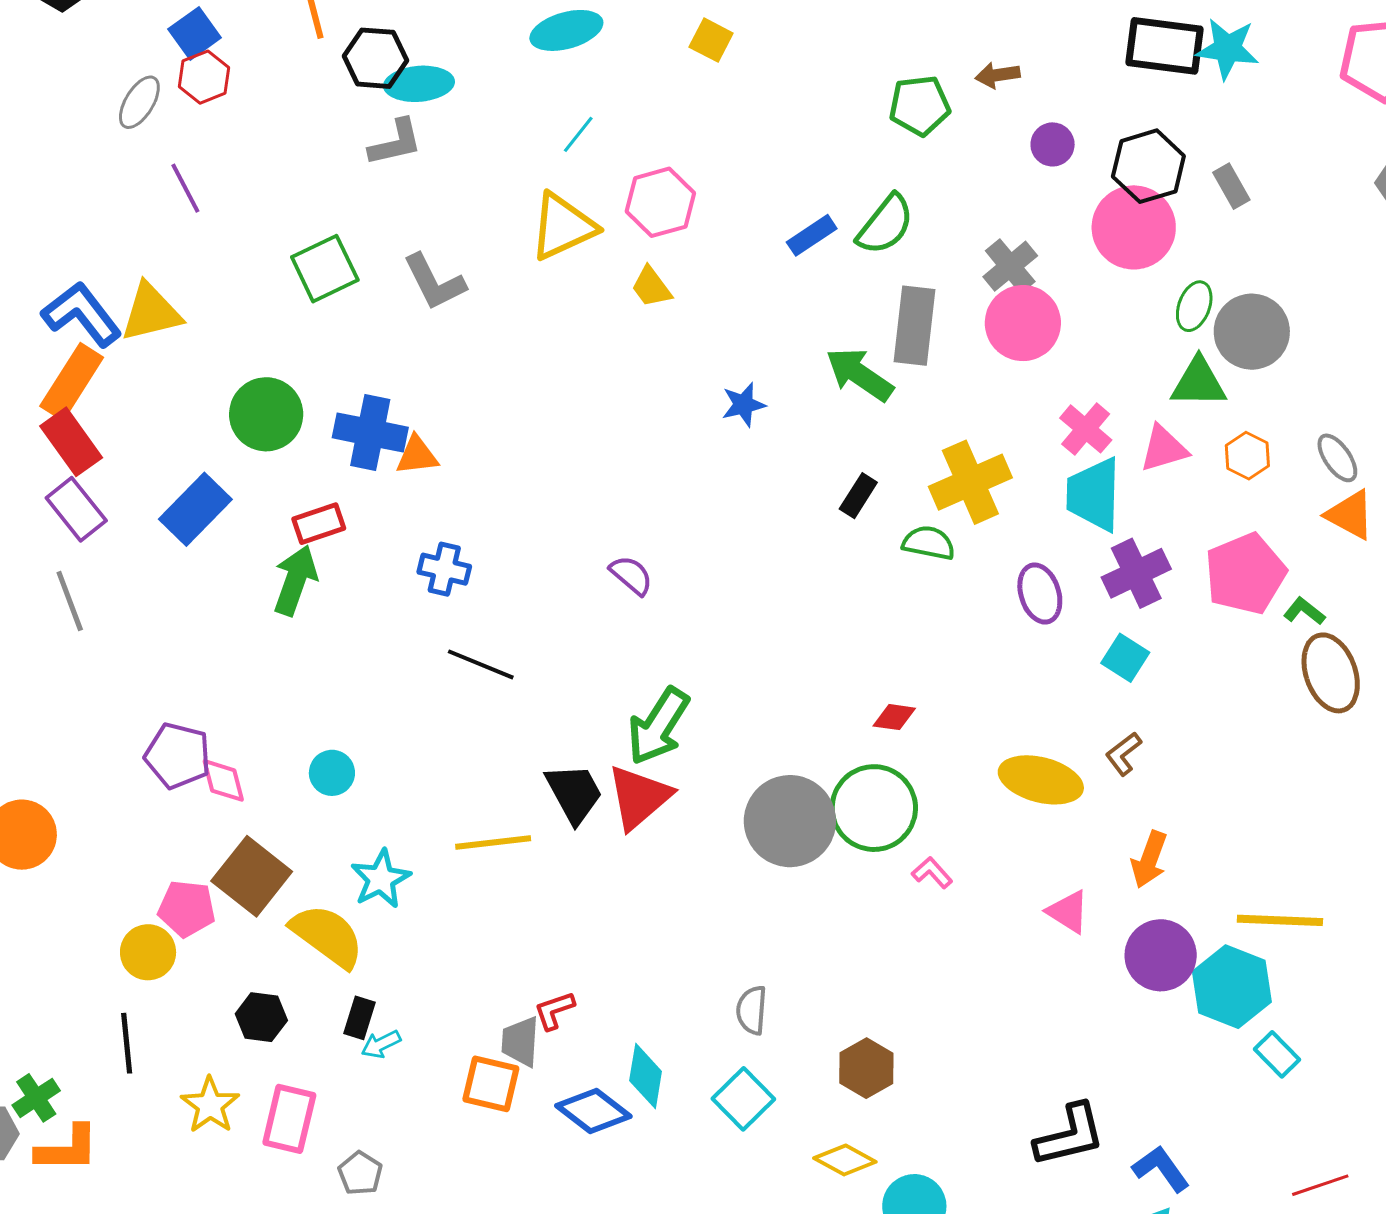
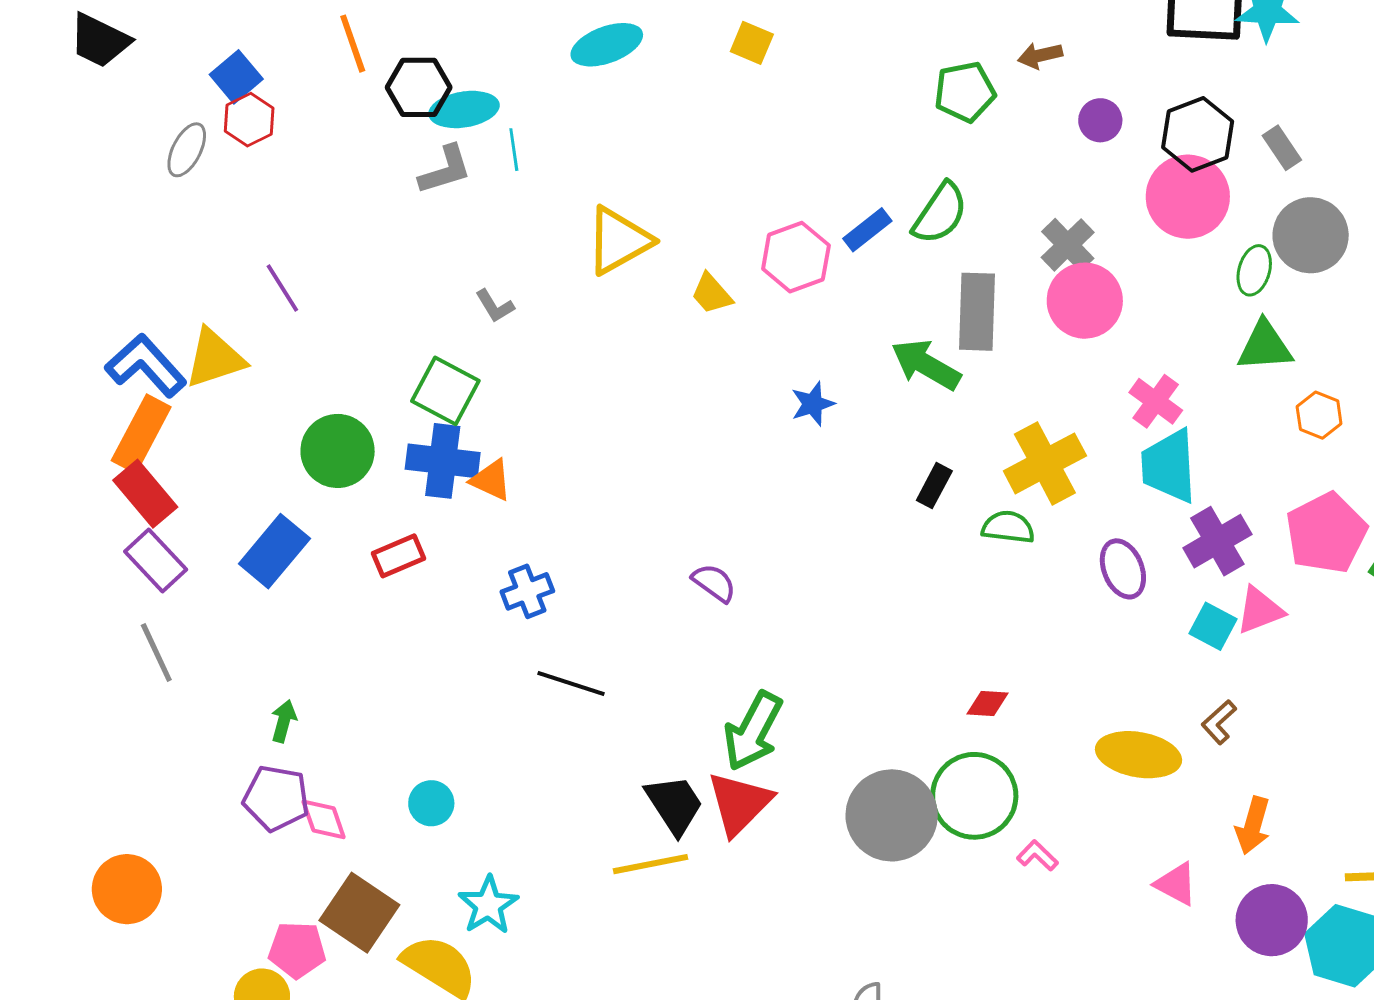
cyan line: (578, 134) -> (514, 150), moved, turned -42
purple line: (185, 188) -> (282, 288), moved
pink hexagon: (660, 202) -> (796, 257), moved
green square: (325, 269) -> (445, 391), moved, turned -32
gray L-shape: (434, 282) -> (495, 306), size x0.6
gray circle: (1252, 332) -> (1311, 235), moved
pink triangle: (1164, 449) -> (1260, 610), moved
orange triangle: (417, 455) -> (491, 480), turned 36
blue cross: (444, 569) -> (527, 591), turned -30
green arrow: (295, 580) -> (284, 721), moved, size x0.6
yellow line: (493, 843) -> (651, 864), moved

